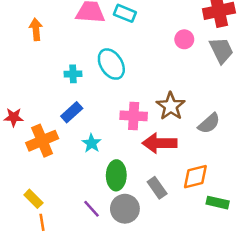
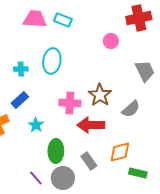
gray trapezoid: (221, 50) -> (145, 71), moved
cyan ellipse: (111, 64) -> (52, 61), turned 40

